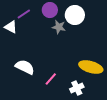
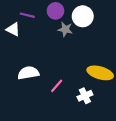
purple line: (24, 14) -> (27, 15), turned 48
white semicircle: (25, 67) -> (28, 73), turned -36

